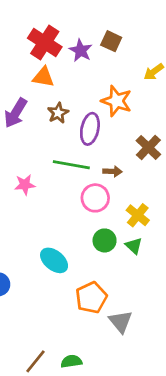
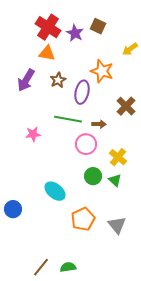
gray triangle: (120, 322) -> (117, 225), moved

